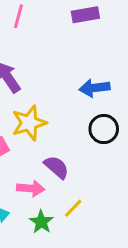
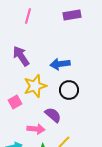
blue arrow: (95, 88) -> (60, 64), moved
black circle: (104, 129) -> (69, 90), moved

